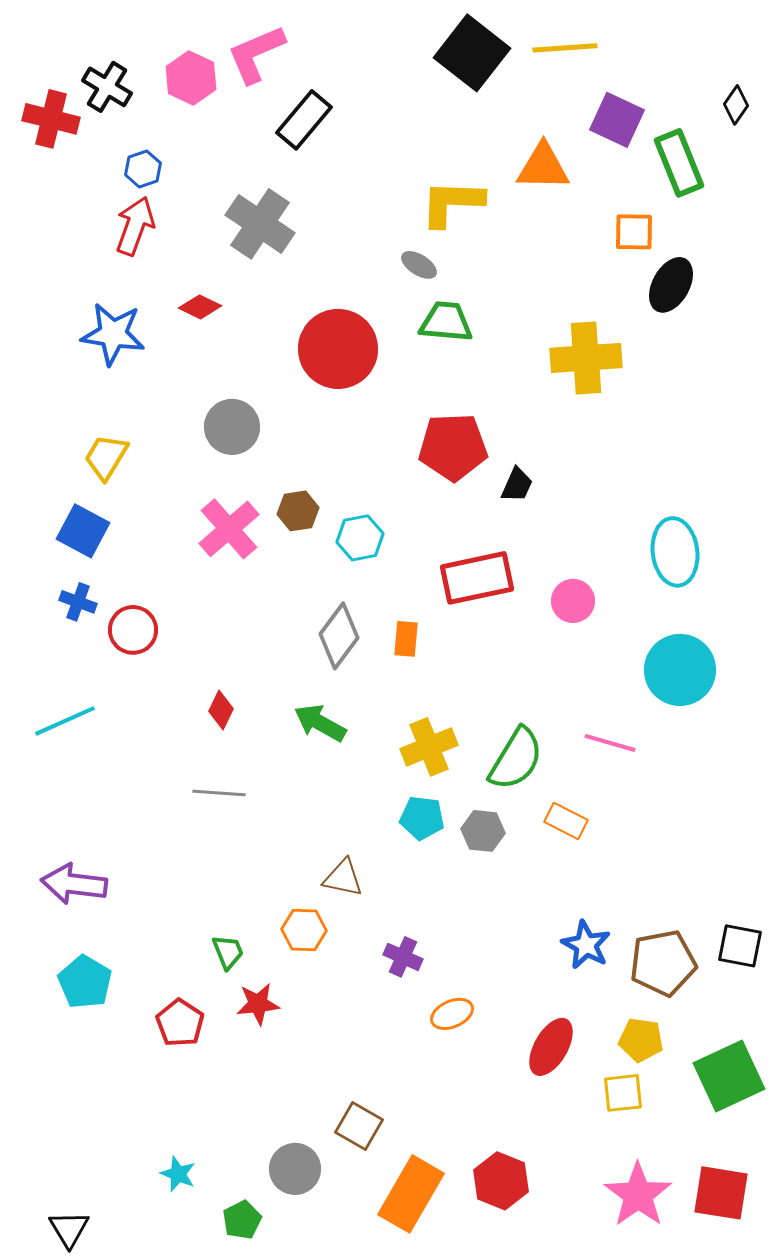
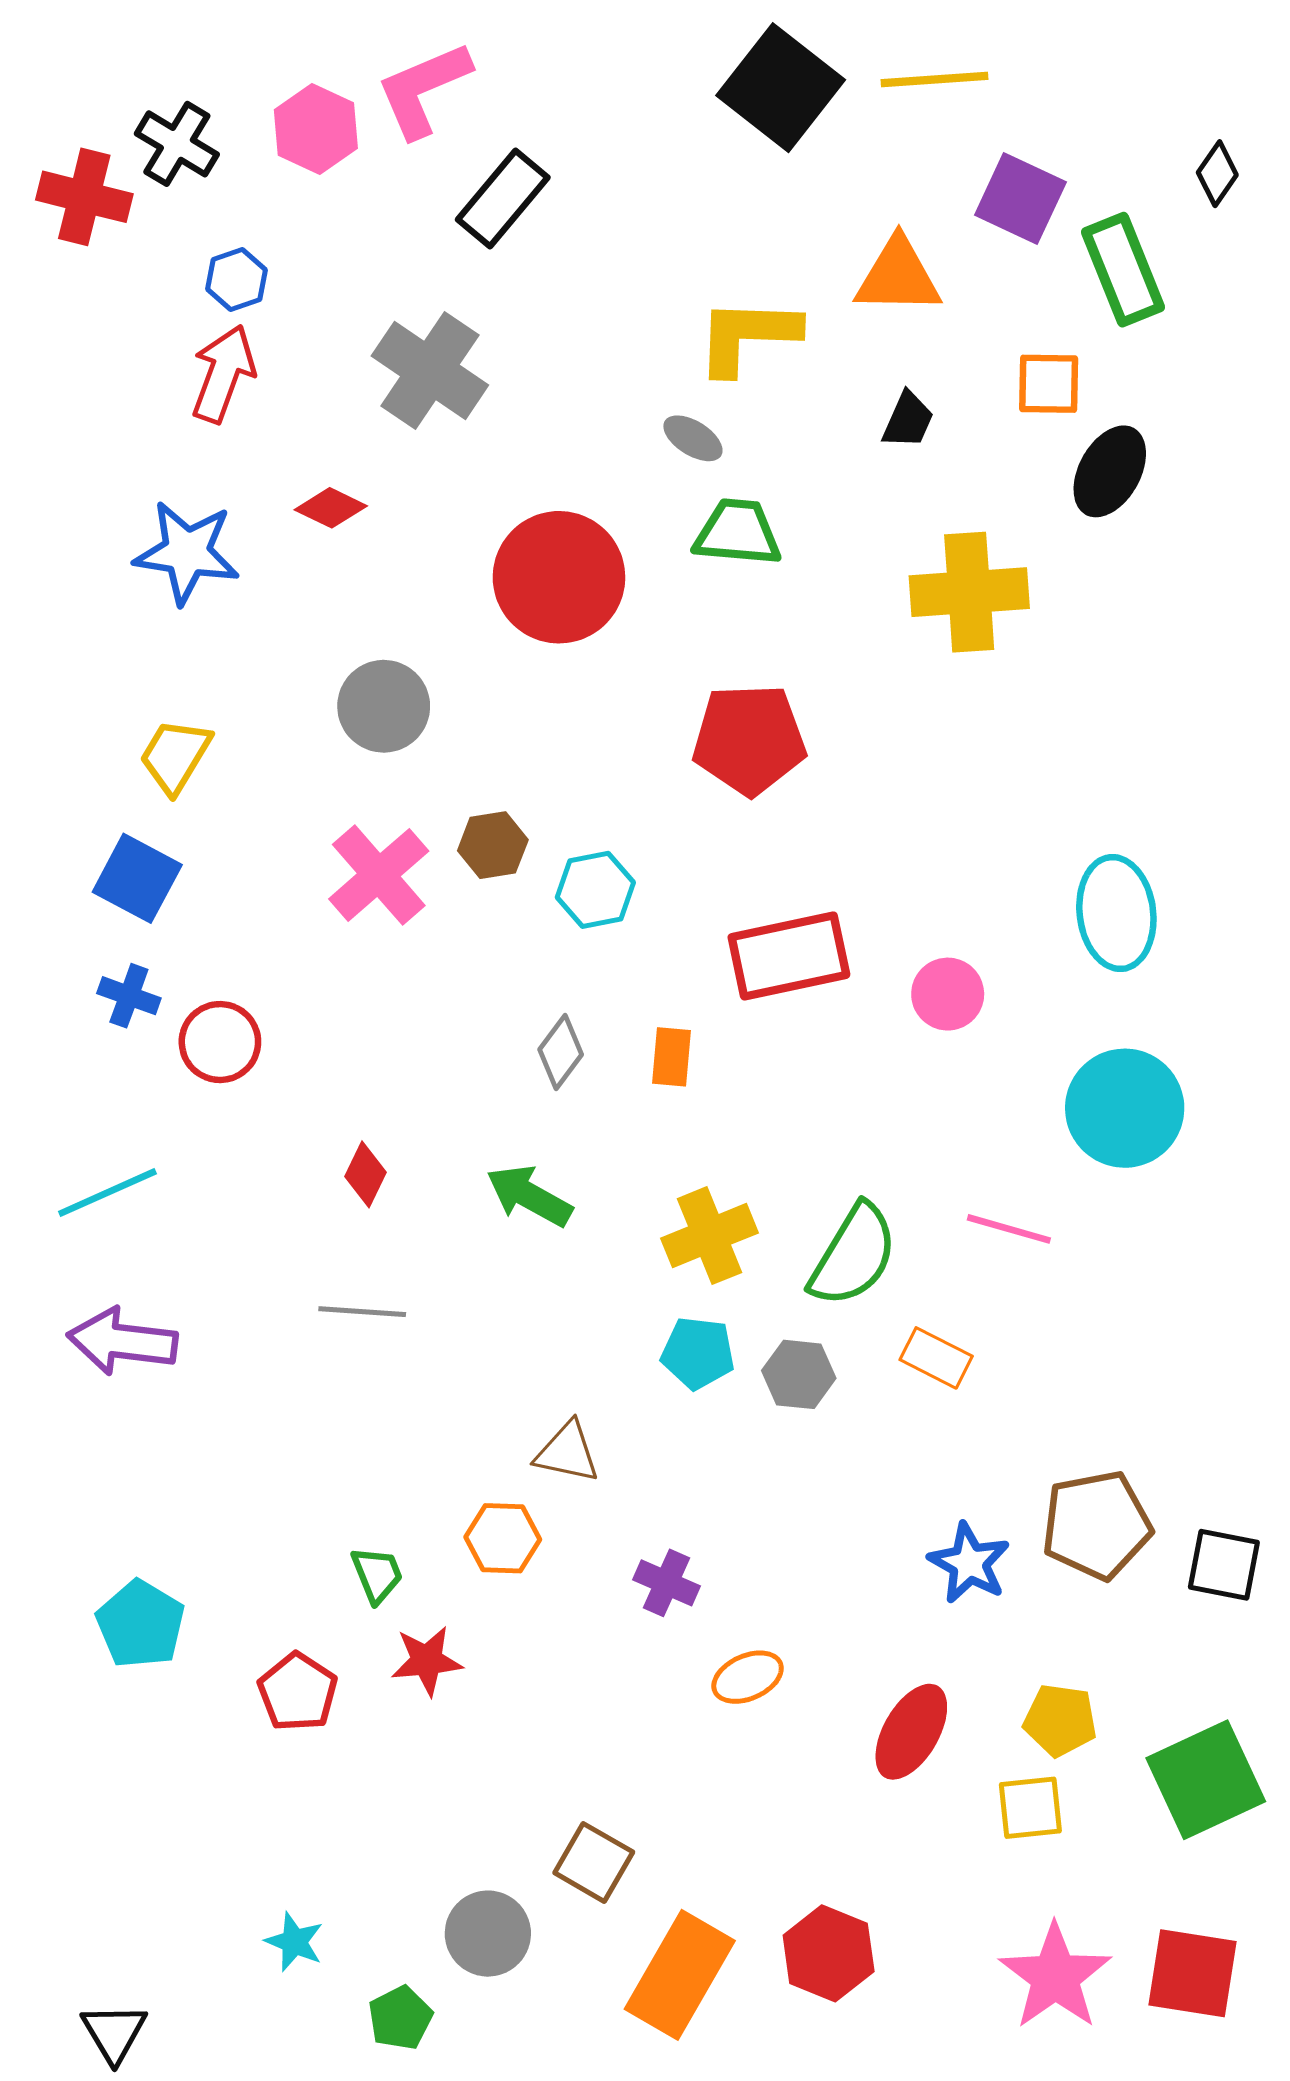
black trapezoid: (517, 485) -> (908, 420), moved
gray diamond: (339, 636) -> (561, 1052), size x0.7
purple arrow: (74, 884) -> (122, 1341), moved
brown pentagon: (663, 963) -> (1097, 1525), moved

